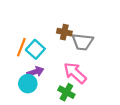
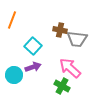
orange line: (21, 47) -> (12, 20), moved
cyan circle: (28, 84) -> (14, 75), moved

